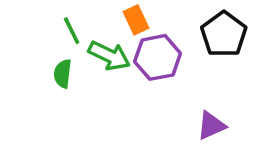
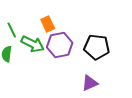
black pentagon: (224, 34) -> (97, 47), moved, turned -30

